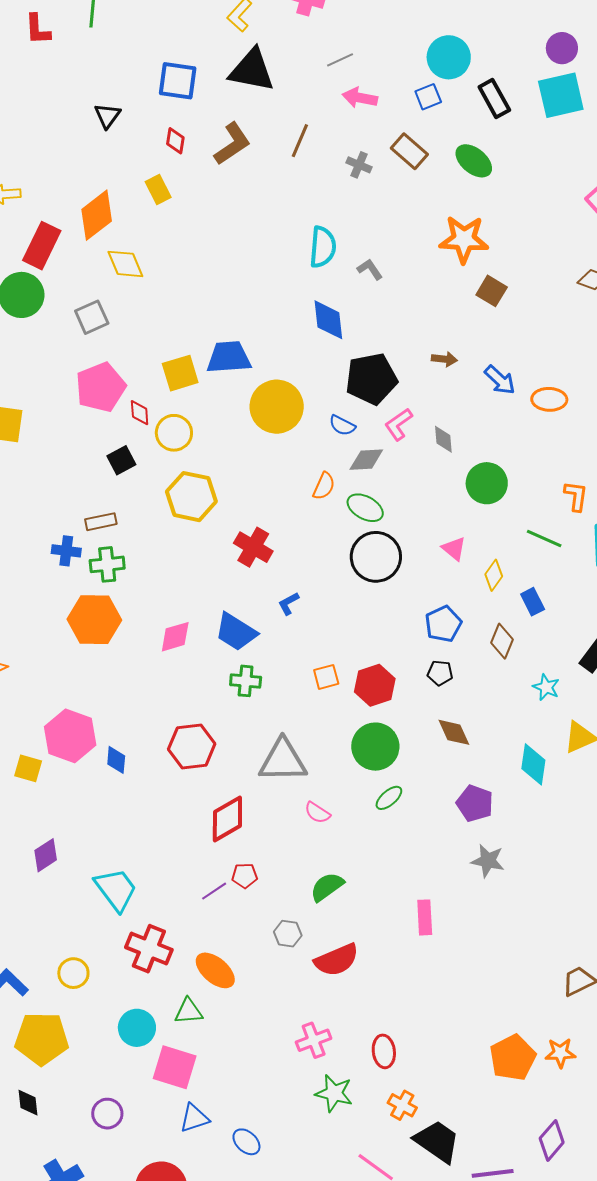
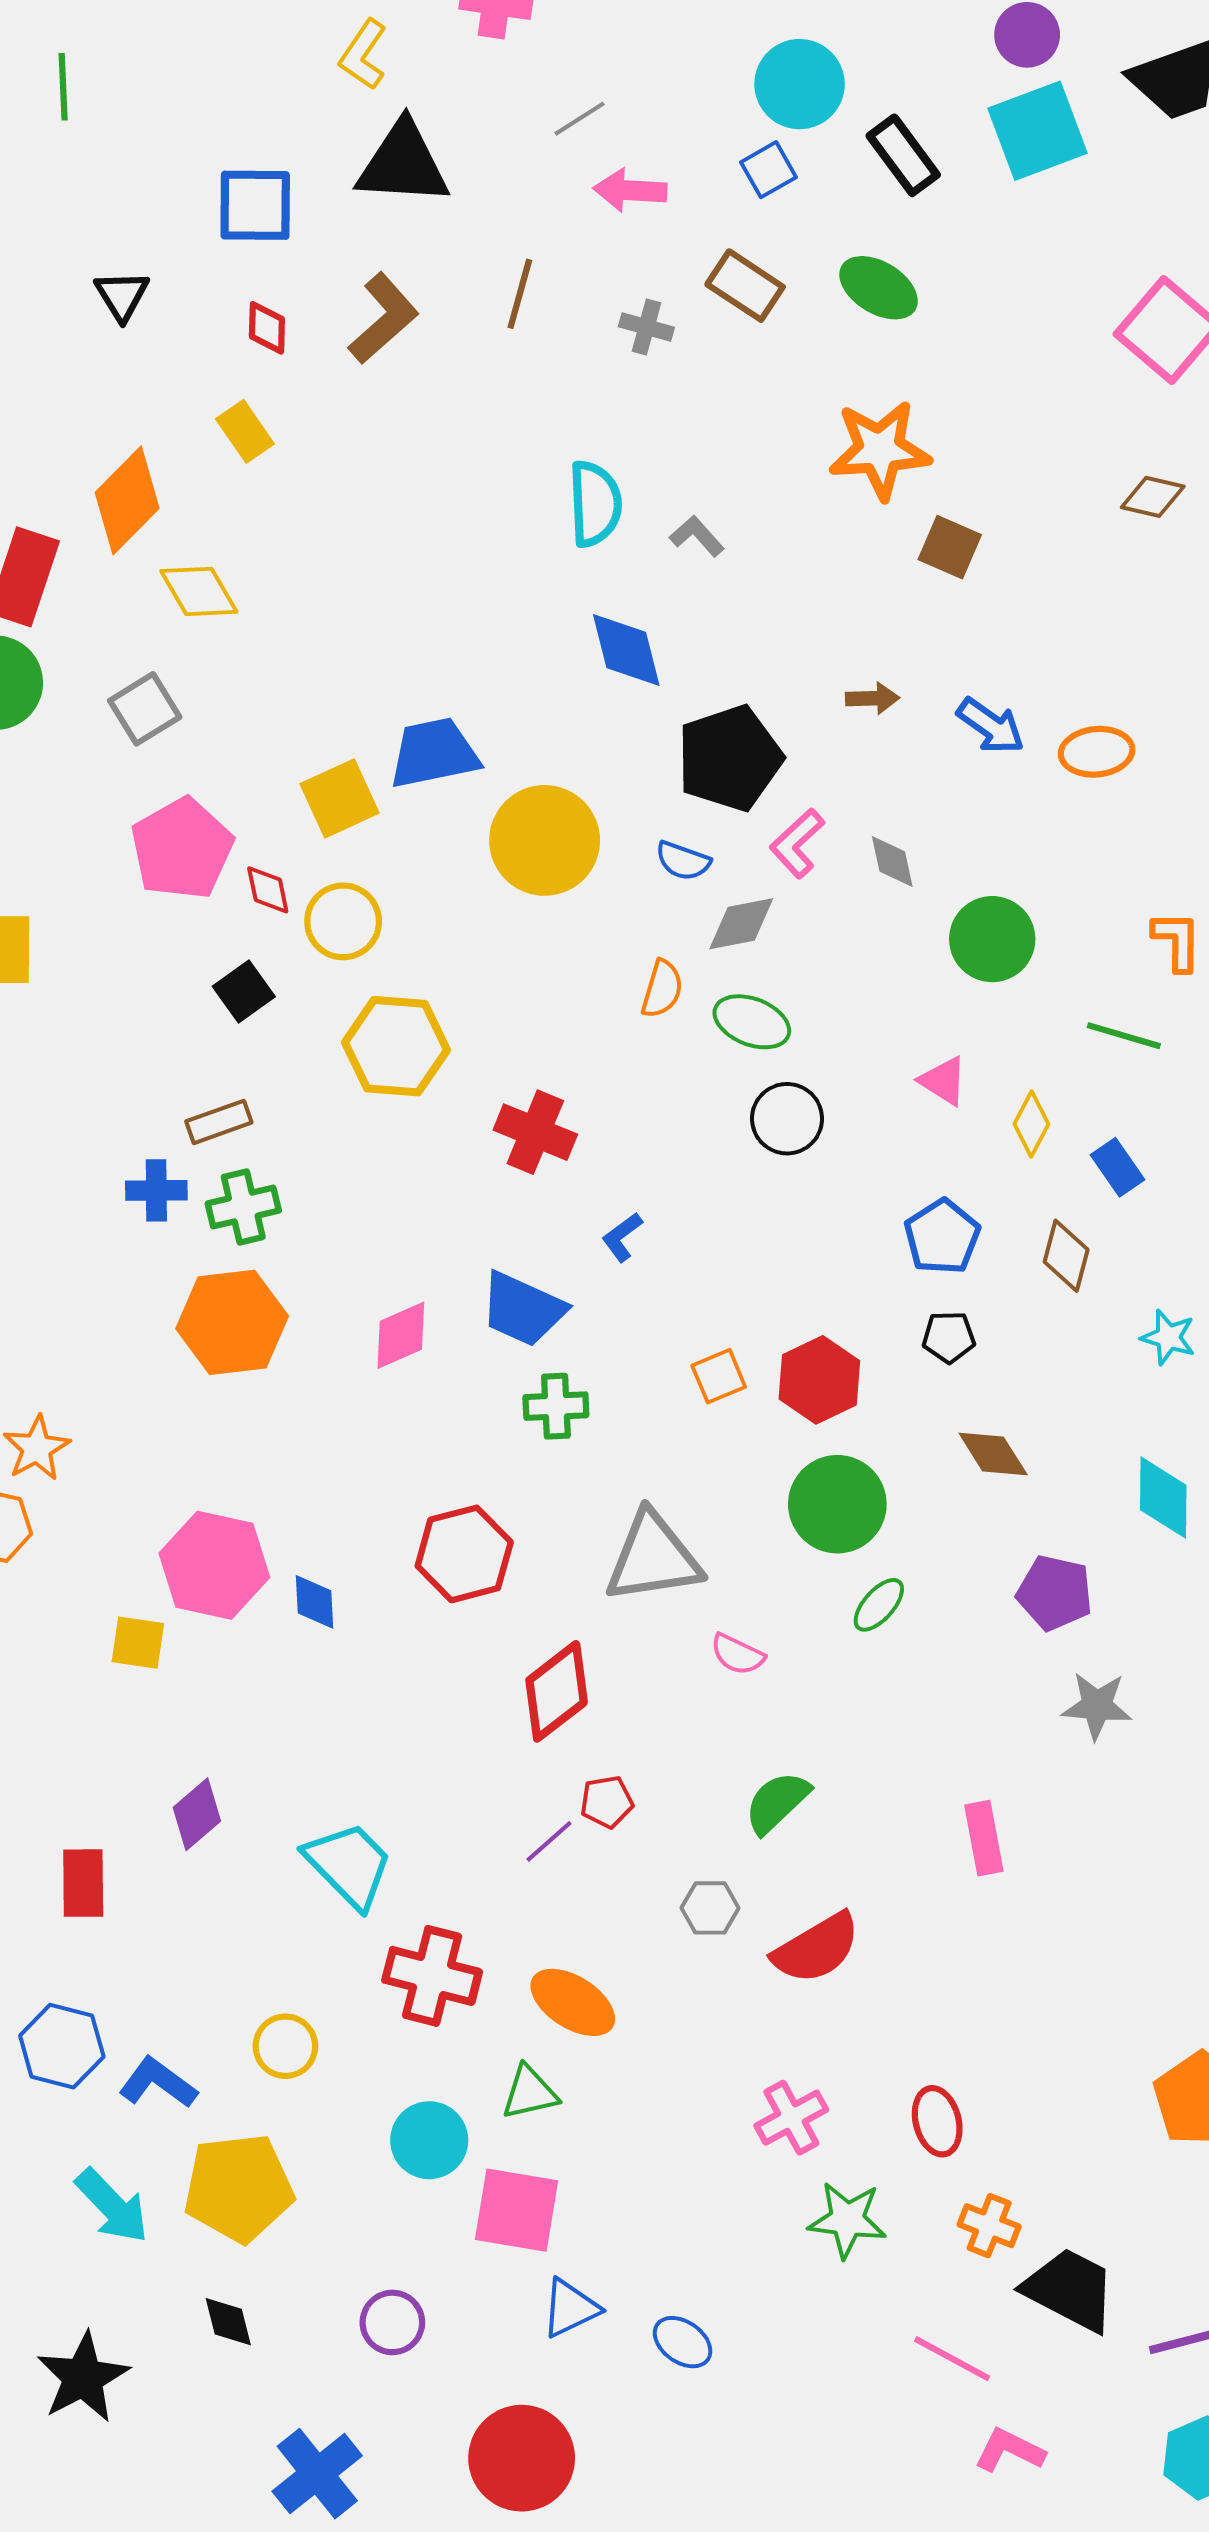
black circle: (376, 557) -> (787, 1119), size x0.7

